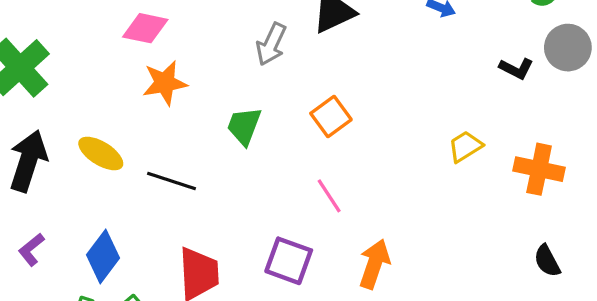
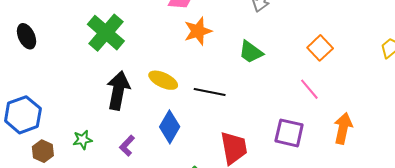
orange square: (331, 116) -> (320, 48), moved
green trapezoid: (244, 126) -> (251, 52), turned -68
blue diamond: (103, 256) -> (170, 127), moved

